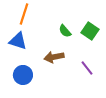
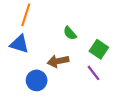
green square: (90, 31) -> (99, 49), moved
blue circle: (23, 75) -> (37, 80), moved

